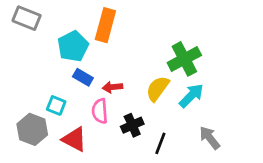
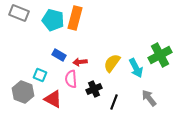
cyan pentagon: (73, 46) -> (53, 20), moved, turned -30
green cross: (184, 59) -> (160, 55), moved
cyan arrow: (191, 96) -> (136, 68), turned 108

